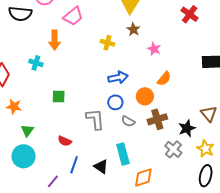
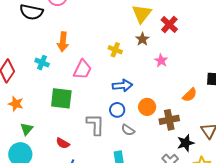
red cross: (190, 14) -> (169, 24), moved
pink trapezoid: (73, 16) -> (82, 69), moved, turned -30
orange semicircle: (164, 79) -> (190, 95), moved
green square: (59, 97) -> (61, 98), size x1.6
brown cross: (157, 119) -> (169, 120), moved

